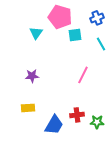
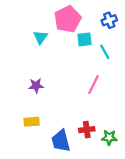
pink pentagon: (60, 17) -> (68, 19), turned 30
cyan line: (101, 44) -> (105, 52), moved
blue trapezoid: (54, 125) -> (61, 141), turned 135

